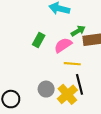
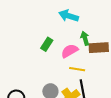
green arrow: (78, 31) -> (85, 38), turned -80

